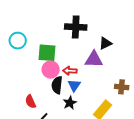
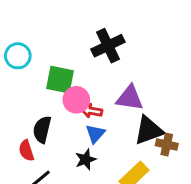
black cross: (76, 27) -> (108, 46), turned -35
black triangle: (105, 43) -> (149, 130), moved, size x1.5
pink circle: (51, 70) -> (76, 100), moved
black semicircle: (57, 85) -> (42, 130), moved

